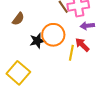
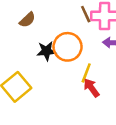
red arrow: (82, 45) -> (91, 88), moved

